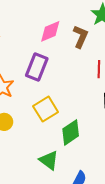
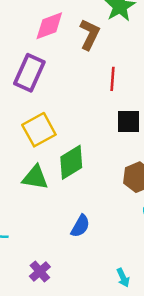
green triangle: (49, 160) -> (35, 177), moved, turned -30

